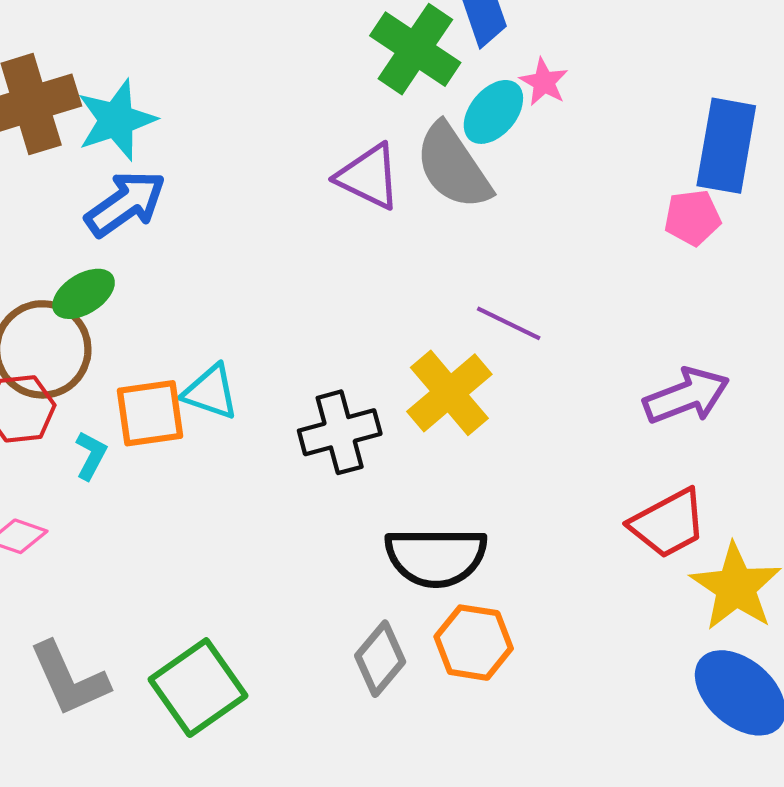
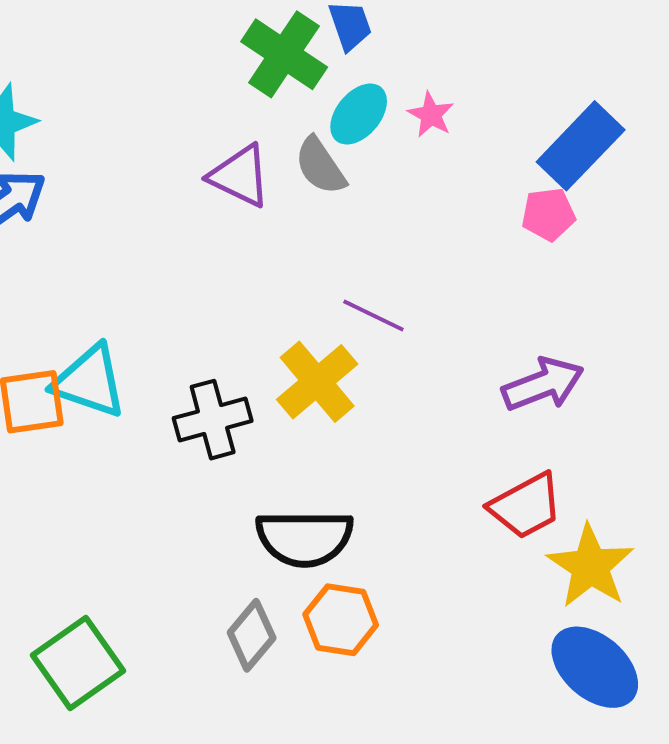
pink star: (544, 82) -> (431, 115), moved
blue rectangle: (726, 146) -> (581, 146), turned 34
gray semicircle: (453, 166) -> (320, 166), size x0.7
cyan triangle: (211, 392) -> (89, 381), size x1.4

